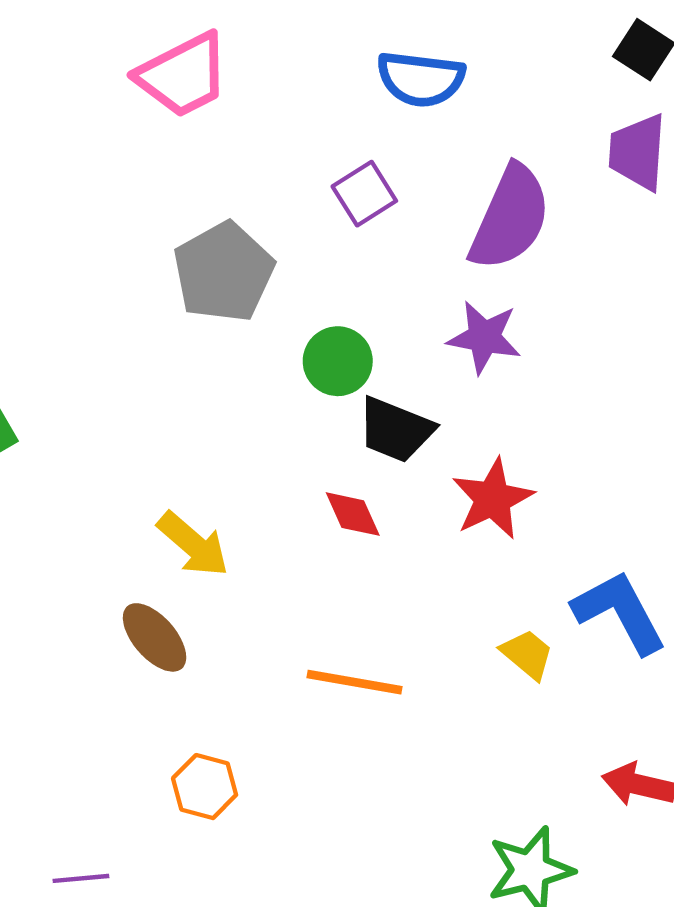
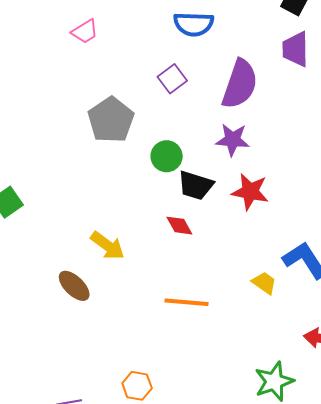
pink trapezoid: (183, 75) -> (85, 32), size x0.6
red star: (493, 499) -> (250, 192), moved, turned -30
brown ellipse: (155, 637) -> (74, 286), moved
orange hexagon: (205, 787) -> (137, 386), moved

